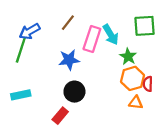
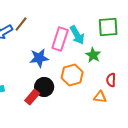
brown line: (68, 23) -> (21, 24), moved
orange hexagon: (133, 78) -> (72, 75), moved
red rectangle: (60, 116) -> (32, 97), moved

